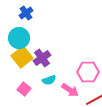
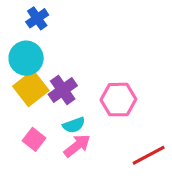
pink hexagon: (88, 72) -> (118, 100), moved
pink arrow: (70, 90) -> (77, 146), moved, turned -72

